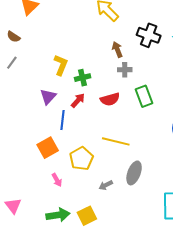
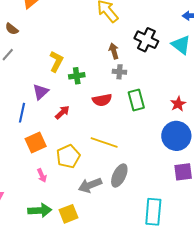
red arrow: (78, 100) -> (62, 112), moved
blue line: (62, 120) -> (22, 113), moved
gray arrow: (106, 185) -> (90, 185), size x1.6

